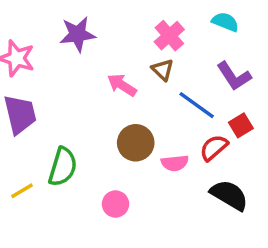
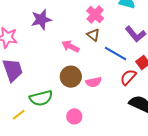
brown circle: (136, 143) -> (71, 77), moved
pink semicircle: (175, 163) -> (94, 82), moved
green semicircle: (63, 167) -> (41, 98), turned 65

